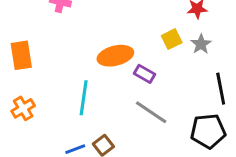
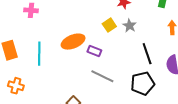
cyan line: (84, 98) -> (39, 54), moved
orange cross: (23, 108) -> (16, 86), turned -35

